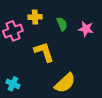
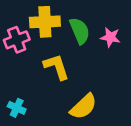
yellow cross: (35, 17) -> (45, 22), size x1.6
green semicircle: (62, 24) -> (80, 31), size x1.5

